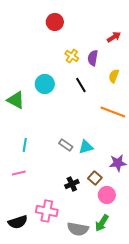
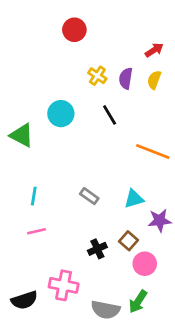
yellow semicircle: (114, 76) -> (154, 80), moved
cyan triangle: (86, 147) -> (134, 199), moved
pink line: (19, 173) -> (37, 231), moved

